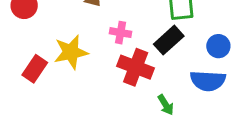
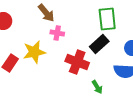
pink cross: (121, 33) -> (57, 33), moved

